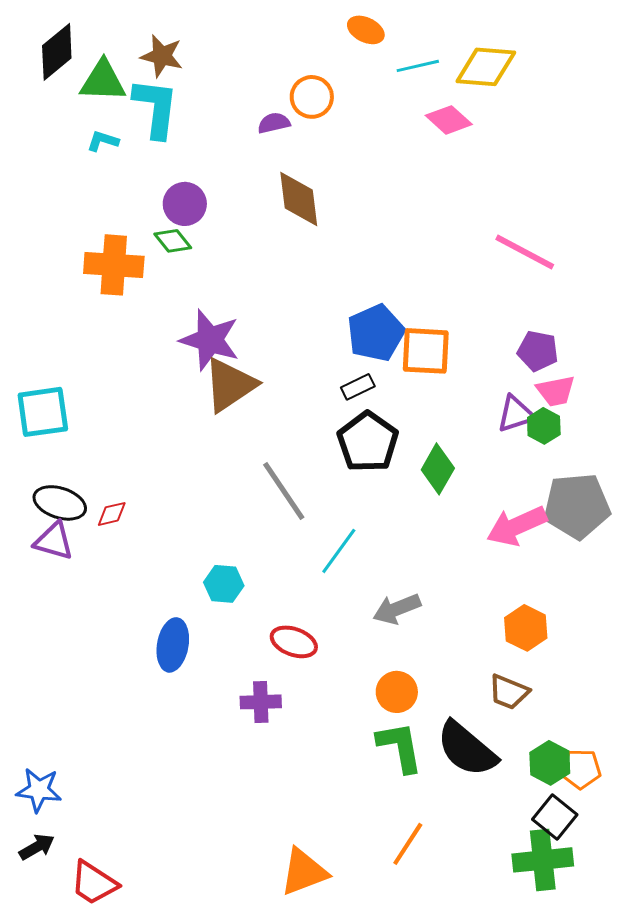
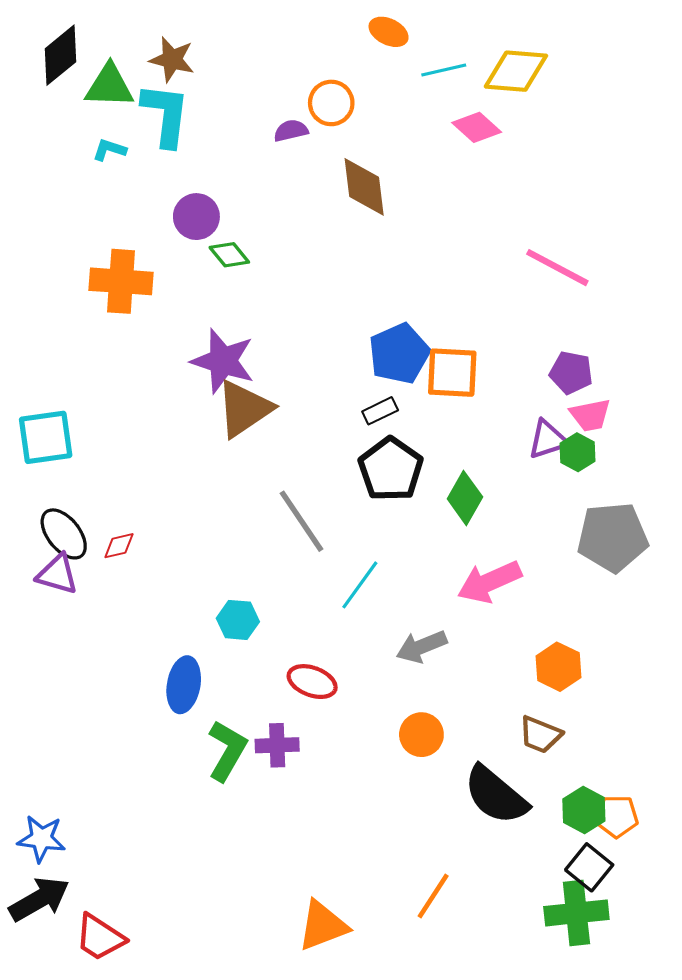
brown diamond: (299, 199) -> (364, 187), moved
green diamond: (173, 241) -> (229, 255), moved
black ellipse: (60, 503) -> (64, 534), turned 33
pink arrow: (517, 526) -> (489, 582), moved
green L-shape: (400, 747) -> (227, 751), moved, turned 40
black arrow: (37, 847) -> (39, 899), size x1.6

